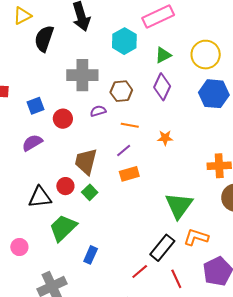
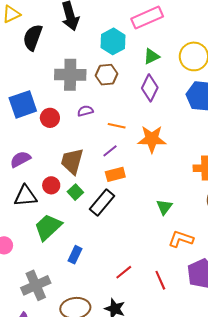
brown hexagon: (121, 91) -> (107, 75), moved
blue square: (36, 106) -> (23, 104), size x1.6
orange star: (165, 138) -> (152, 139), size x1.8
purple semicircle: (32, 143) -> (20, 159), moved
green triangle: (179, 206) -> (164, 207), size x0.6
black rectangle: (162, 248) -> (102, 202), moved

